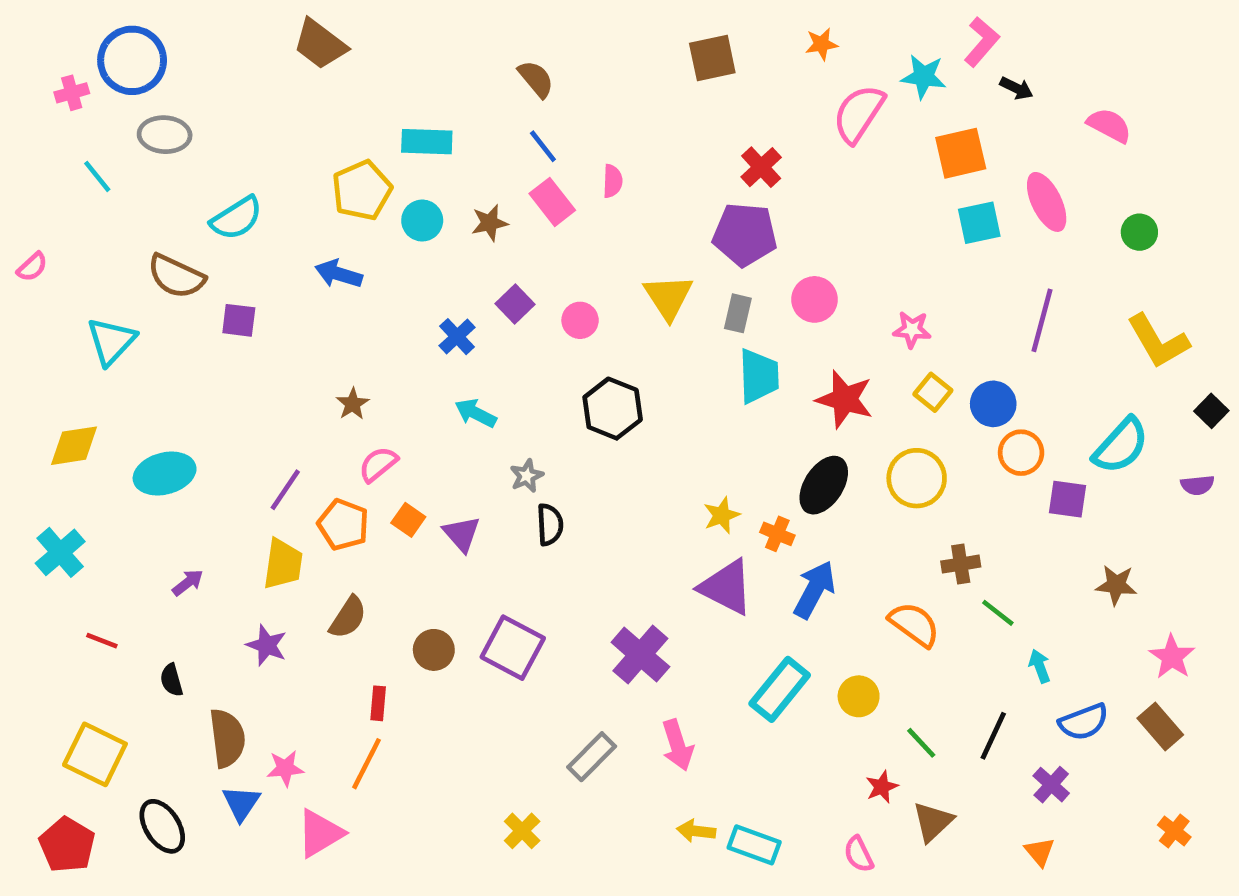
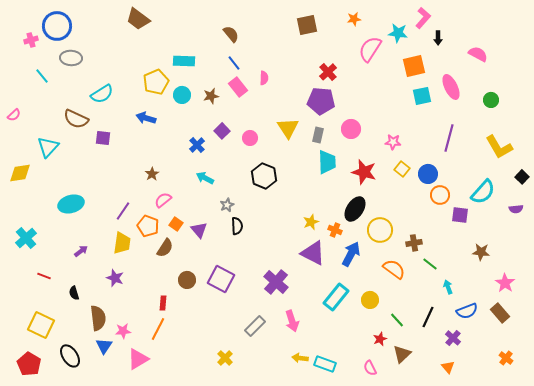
black arrow: (1016, 88) -> (438, 38), turned 64
yellow diamond: (74, 446) -> (20, 173), moved
yellow circle: (917, 478) -> (380, 230), moved
brown semicircle: (348, 617) -> (165, 248), moved

